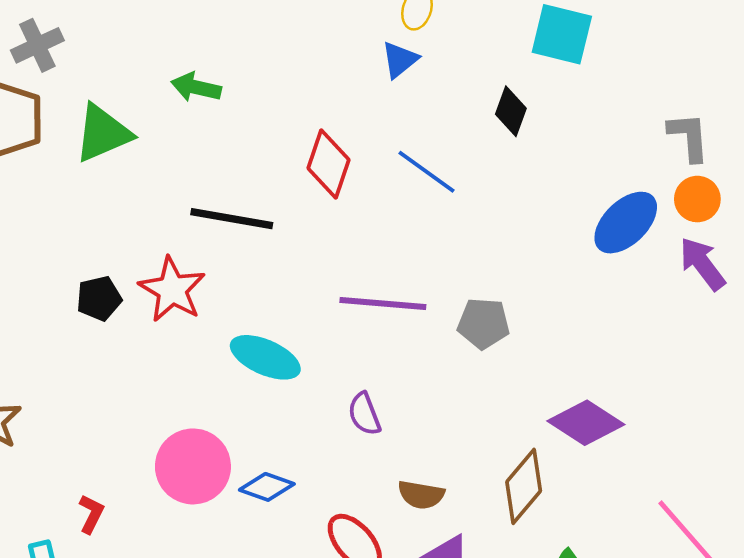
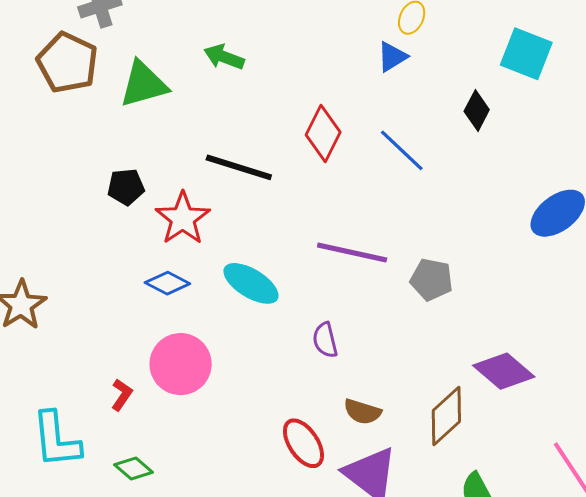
black pentagon: (99, 298) -> (126, 187), moved
blue diamond: (267, 487) -> (167, 283), moved
red L-shape: (91, 514) -> (122, 395), moved

